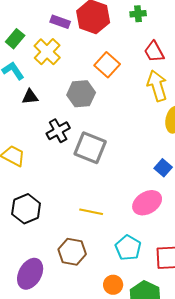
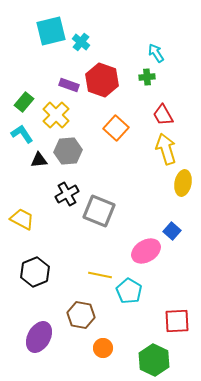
gray hexagon: (81, 94) -> (68, 151), moved
pink ellipse: (147, 203) -> (146, 251), moved
cyan pentagon: (128, 248) -> (129, 291), moved
orange circle: (113, 285) -> (103, 348), moved

